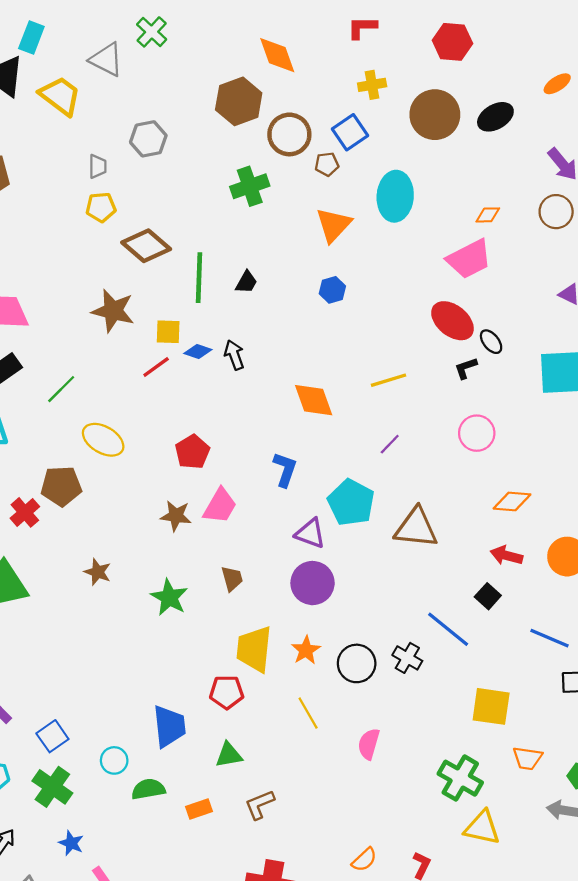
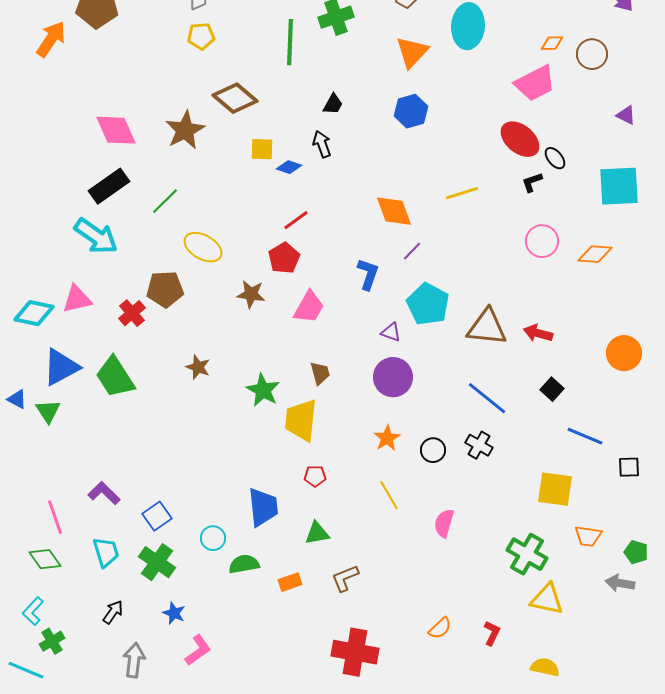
brown circle: (556, 212) -> (592, 54), moved
brown diamond: (146, 246) -> (235, 98), moved
green line: (199, 278) -> (290, 42), moved
blue hexagon: (332, 290) -> (411, 111), size x1.4
brown star: (113, 311) -> (185, 130), moved, turned 30
black arrow: (234, 355) -> (322, 144), moved
red line: (156, 367) -> (296, 220), moved
purple line: (390, 444) -> (412, 251), moved
orange diamond: (512, 501) -> (595, 254), moved
brown star: (176, 516) -> (251, 294), moved
purple triangle: (310, 533) -> (391, 332), size x0.7
red arrow: (506, 555) -> (538, 333), moved
blue line: (448, 629) -> (487, 398), moved
blue line: (549, 638) -> (585, 436), moved
yellow trapezoid: (254, 649) -> (301, 420), moved
black circle: (357, 663) -> (433, 450), size x0.7
red pentagon: (227, 692) -> (315, 476), size x0.7

